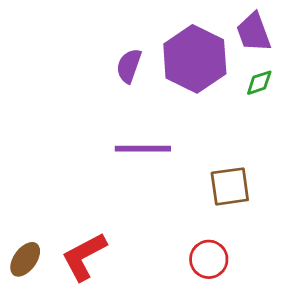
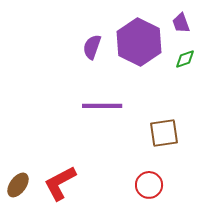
purple trapezoid: (254, 32) -> (181, 23), size x0.7

